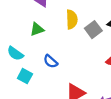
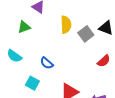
green triangle: (37, 29) -> (24, 27), moved
cyan square: (25, 76) -> (32, 83), moved

